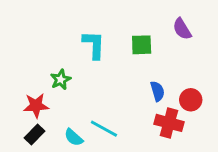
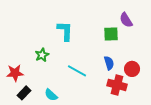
green square: (142, 45) -> (111, 34), moved
red star: (36, 106) -> (15, 73), moved
cyan line: (104, 129) -> (77, 71), moved

